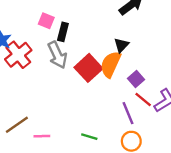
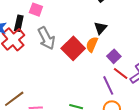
black rectangle: (63, 32) -> (19, 23), moved
orange semicircle: (111, 64) -> (92, 44), size x0.7

